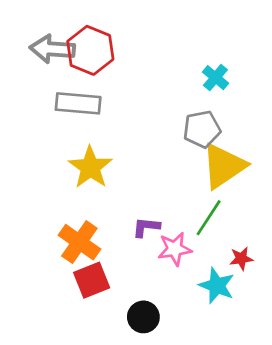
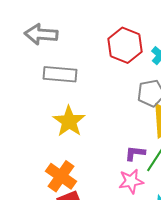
red hexagon: (90, 50) -> (125, 45), moved
purple L-shape: (146, 227) -> (135, 153), moved

